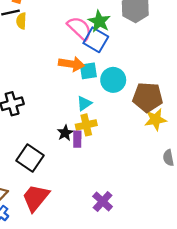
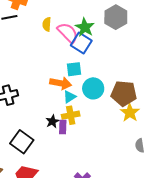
yellow semicircle: (21, 21) -> (47, 24), moved
orange arrow: (71, 64) -> (61, 83), moved
cyan circle: (113, 80) -> (93, 88), moved
yellow star: (155, 119) -> (130, 113), turned -30

